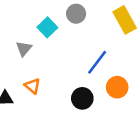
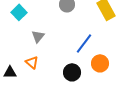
cyan square: (47, 27) -> (19, 12), moved
gray triangle: (24, 49) -> (38, 36), moved

